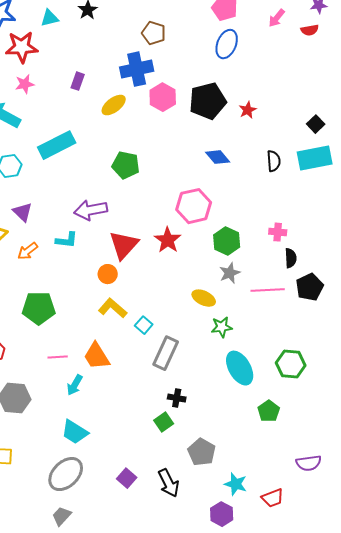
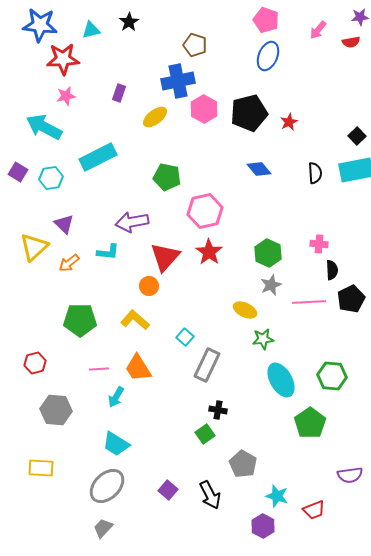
pink hexagon: (194, 206) -> (205, 211), moved
yellow L-shape: (113, 308) -> (135, 320), moved
green pentagon: (269, 411) -> (310, 423), size x1.4

